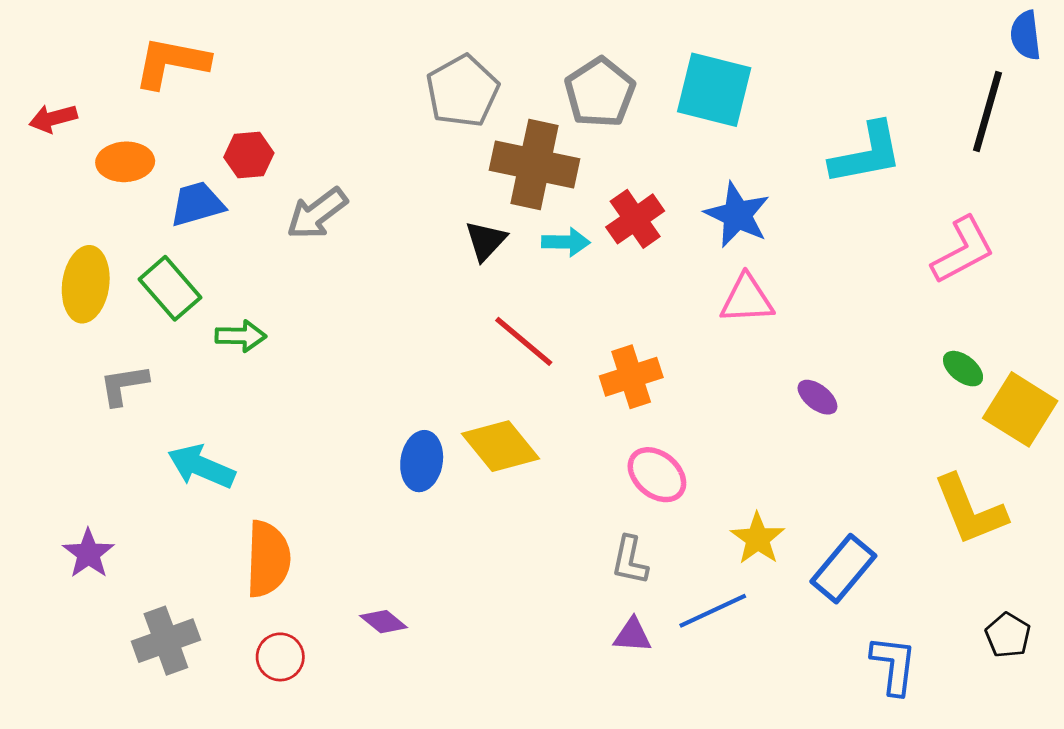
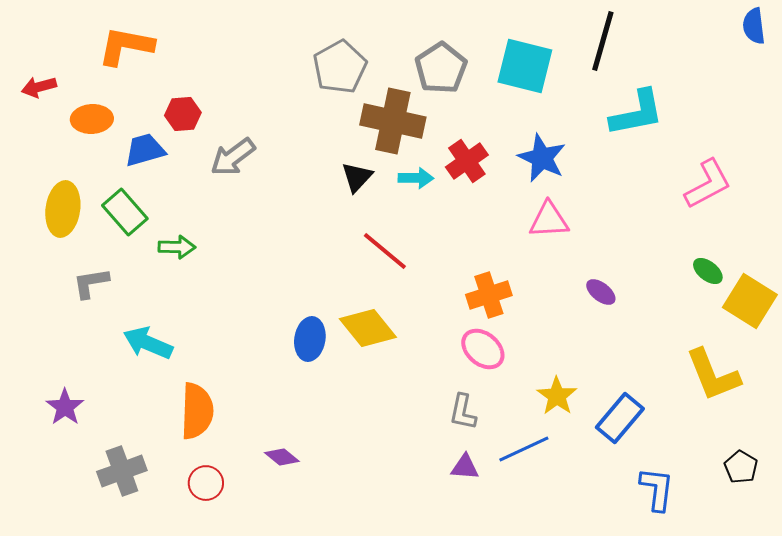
black line: (988, 112) -> (603, 41), moved
orange cross: (631, 377) -> (489, 295), moved

